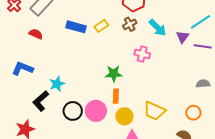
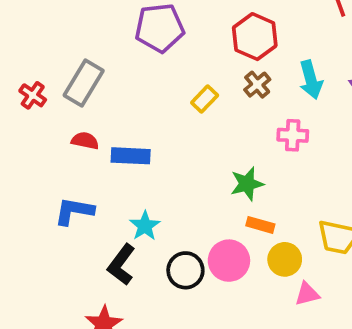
blue rectangle: (76, 27) -> (131, 156), moved
cyan arrow: (158, 28) -> (311, 80), turned 42
orange rectangle: (116, 96) -> (260, 225), turned -64

